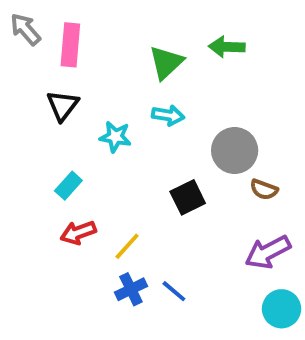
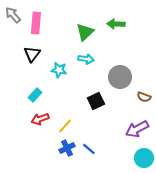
brown semicircle: (264, 190) -> (144, 97), moved

